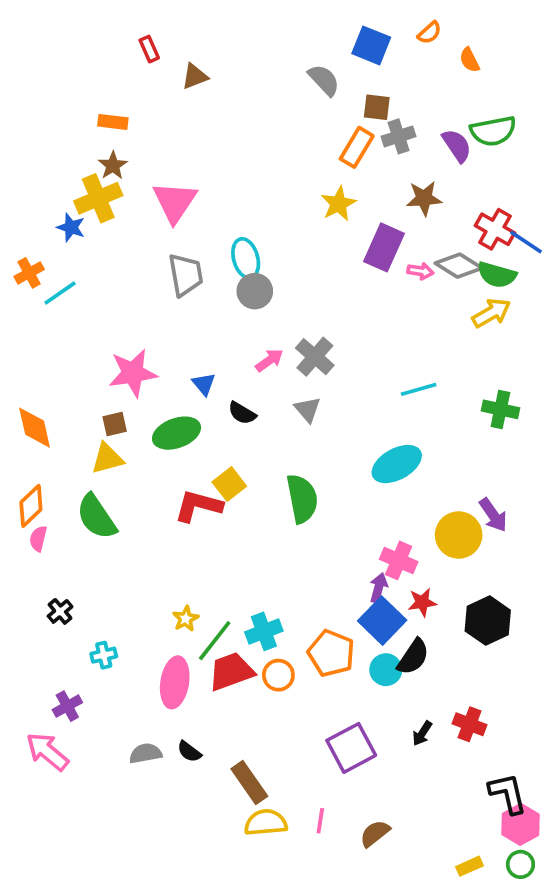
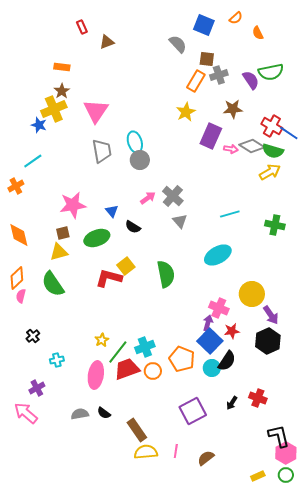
orange cross: (29, 273) -> (16, 186), moved
gray triangle: (308, 409) -> (180, 221), moved
purple arrow: (493, 515) -> (271, 315), moved

